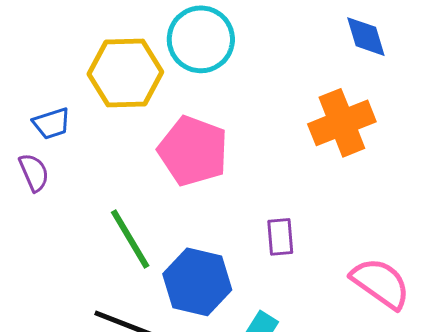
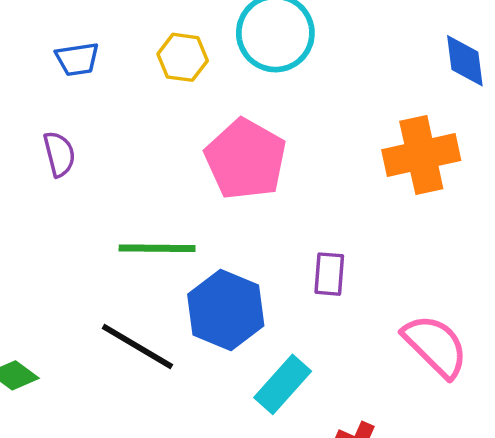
yellow hexagon: (125, 73) -> (183, 57), size x0.6
blue trapezoid: (52, 123) -> (77, 59), moved
green line: (130, 239) -> (157, 248), turned -68

